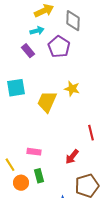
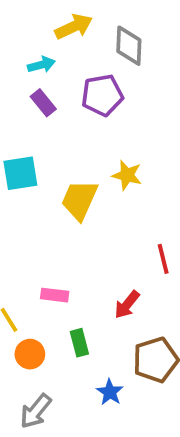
cyan arrow: (37, 31) -> (41, 65), moved
purple pentagon: (59, 47) -> (102, 95), turned 30
green rectangle: (39, 176) -> (79, 343), moved

